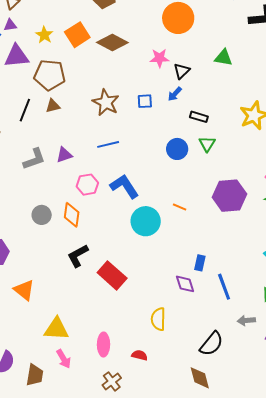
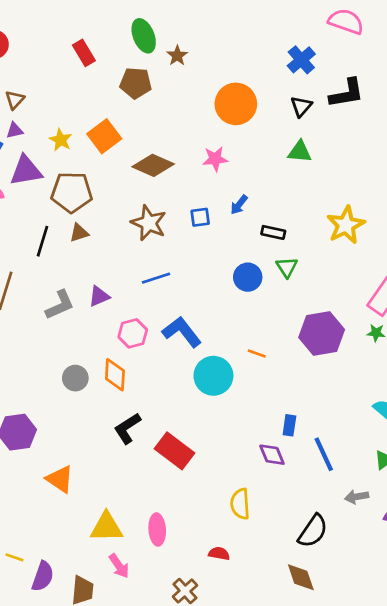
brown diamond: (112, 42) -> (153, 165), moved
black triangle: (182, 71) -> (301, 106), moved
pink ellipse: (103, 345) -> (157, 529), moved

